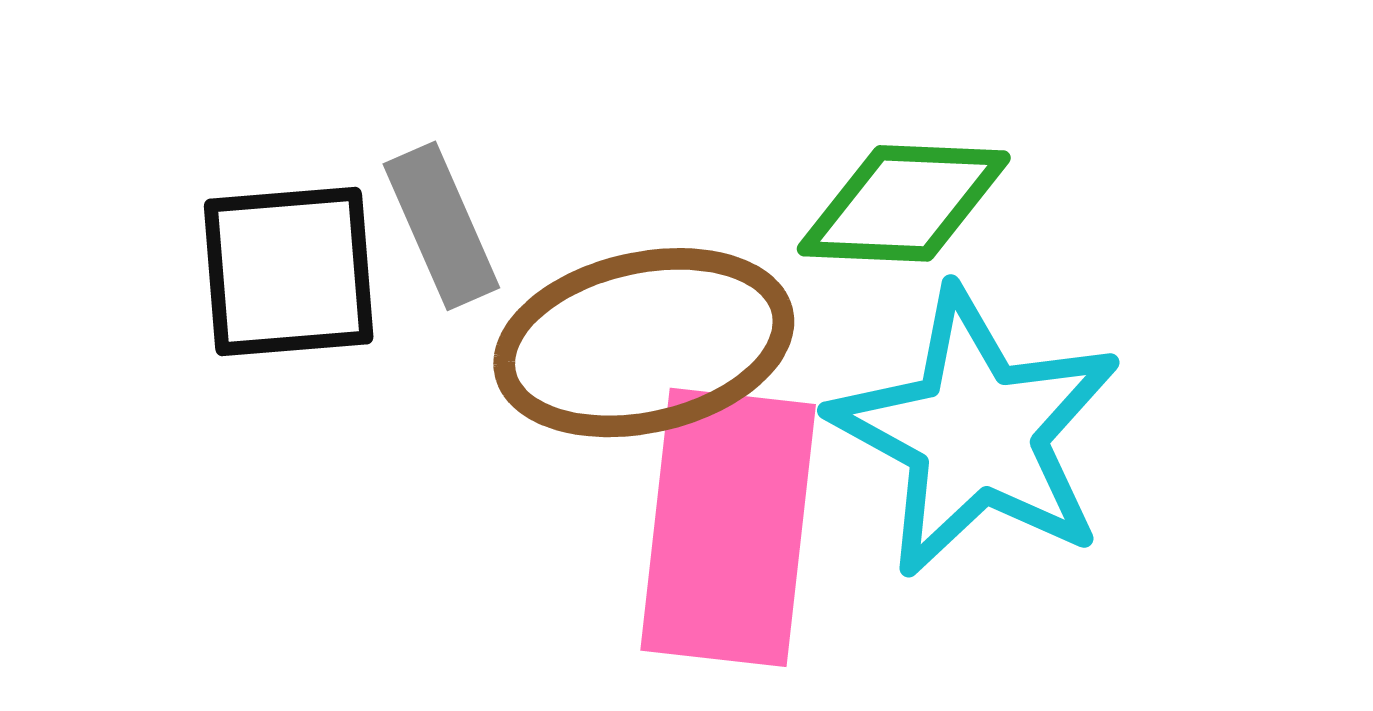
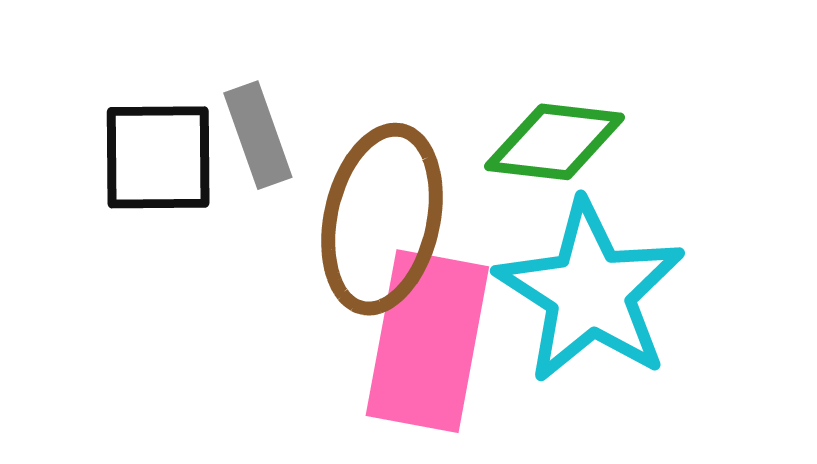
brown ellipse: (644, 343) -> (382, 219), turned -69

